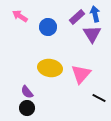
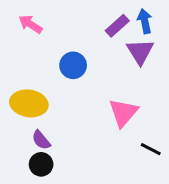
blue circle: (48, 27) -> (73, 65), moved
yellow ellipse: (50, 68) -> (29, 103), moved

